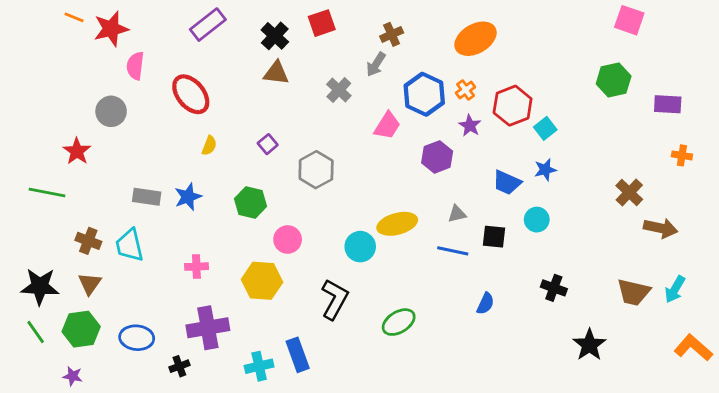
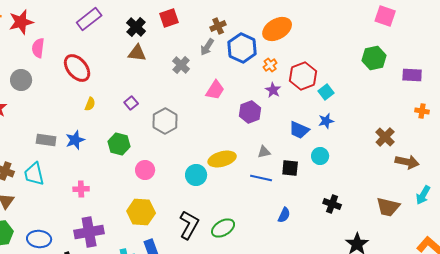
blue hexagon: (424, 94) -> (242, 48), moved
yellow hexagon: (262, 281) -> (141, 212), moved
cyan arrow: (675, 289) -> (423, 195), moved
black L-shape: (335, 299) -> (189, 225), moved

